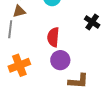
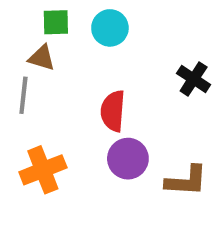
brown triangle: (19, 11) -> (42, 58), turned 32
brown L-shape: (78, 81) -> (186, 181), moved

